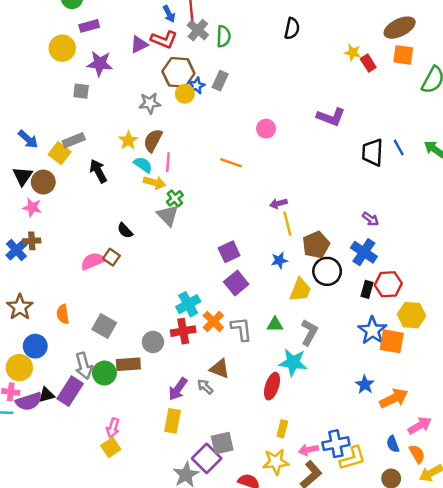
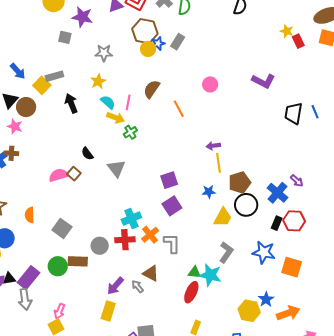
gray star: (150, 103) -> (104, 53), moved
brown semicircle: (153, 140) -> (152, 89), moved
orange line: (231, 163) -> (179, 109), turned 36
gray triangle: (168, 215) -> (116, 168), moved
purple arrow: (370, 219) -> (297, 181), moved
yellow hexagon: (412, 315) -> (249, 311), moved
green triangle: (275, 324) -> (195, 272), moved
blue star: (372, 330) -> (264, 252), moved, turned -30
gray arrow: (84, 366) -> (25, 299), moved

